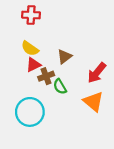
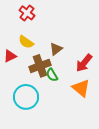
red cross: (31, 15) -> (27, 13), turned 35
red triangle: (33, 65) -> (10, 56), moved
brown cross: (46, 76) -> (40, 66), size x1.5

